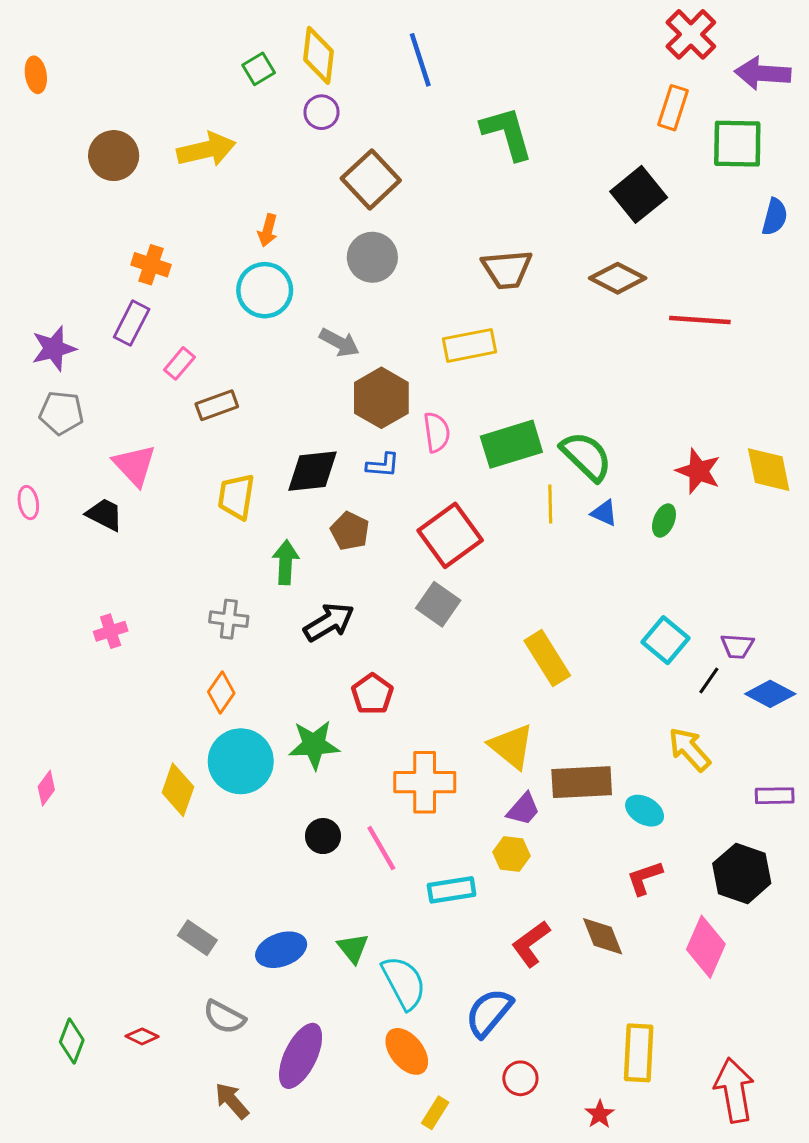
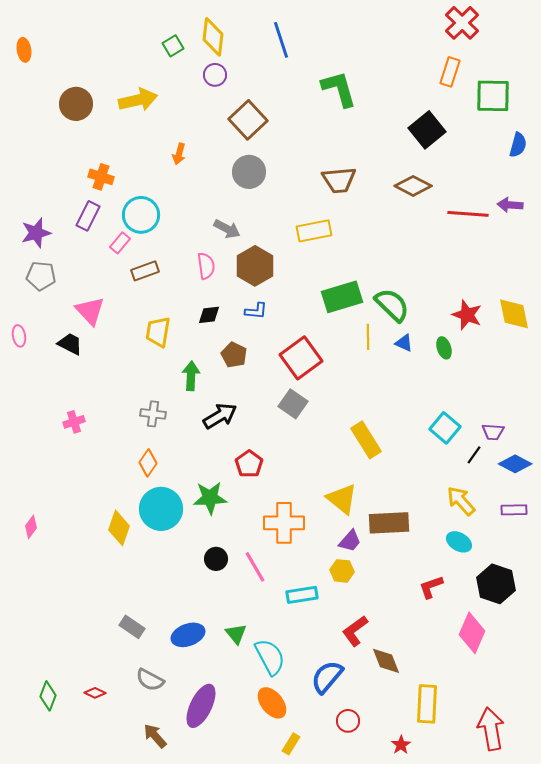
purple arrow: (763, 73) -> (510, 205), moved, size x0.7
cyan circle: (265, 290) -> (141, 215), moved
pink semicircle: (437, 432) -> (206, 266), moved
black diamond: (313, 471) -> (209, 315), size x0.6
green ellipse: (664, 520) -> (444, 348), turned -40
purple rectangle: (775, 796) -> (514, 510), moved
cyan ellipse: (645, 811) -> (459, 542), moved
brown diamond: (603, 936) -> (386, 661), moved

